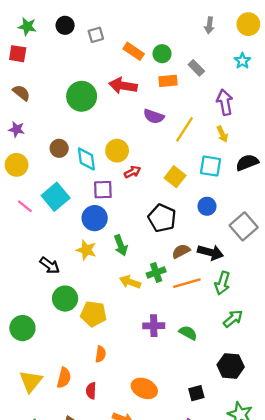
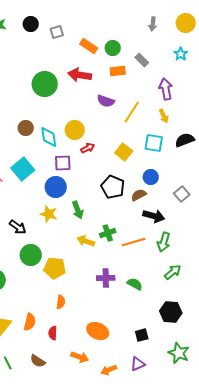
gray square: (244, 226) -> (182, 194), size x0.7
brown semicircle: (181, 251) -> (139, 195), moved

